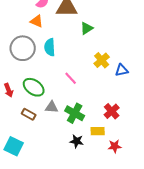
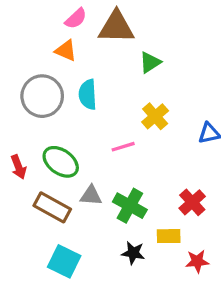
yellow cross: (102, 60) -> (155, 116), moved
pink line: (71, 78) -> (123, 147), turned -64
brown rectangle: (29, 114) -> (52, 207), size x1.5
cyan square: (14, 146) -> (64, 261), moved

